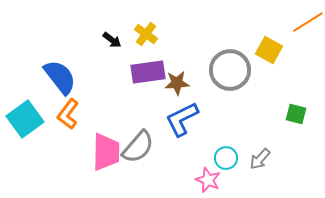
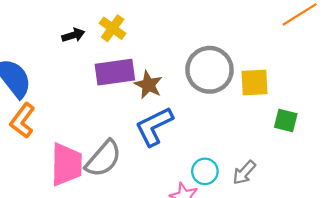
black arrow: (112, 40) -> (73, 35), turned -54
yellow square: (269, 50) -> (255, 82), moved, turned -32
brown star: (177, 83) -> (148, 85), turned 30

